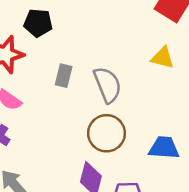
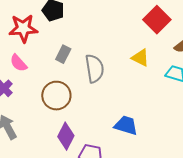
brown circle: (107, 133) -> (56, 96), moved

